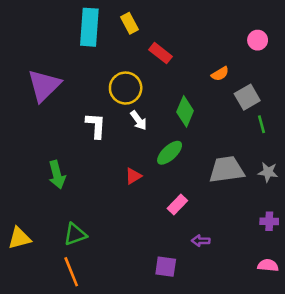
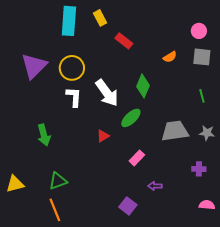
yellow circle: (126, 88) -> (72, 68), moved
gray square: (247, 97) -> (202, 57), moved, turned 36
white arrow: (139, 120) -> (107, 93), size x1.8
purple cross: (269, 221) -> (199, 169), moved
purple square: (166, 267) -> (128, 206), turned 30

